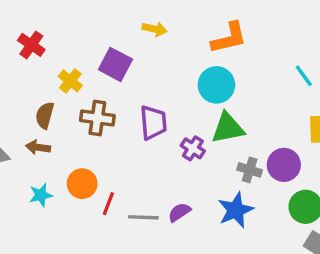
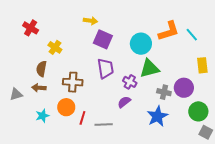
yellow arrow: (155, 29) -> (90, 21), moved
orange L-shape: (229, 38) -> (169, 31), moved
purple square: (115, 64) -> (103, 39), moved
brown cross: (97, 118) -> (73, 82), moved
purple semicircle: (179, 212) -> (124, 102), moved

